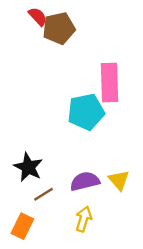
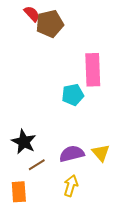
cyan pentagon: (86, 112) -> (73, 95), size x0.7
orange rectangle: (22, 226) -> (19, 192), turned -30

